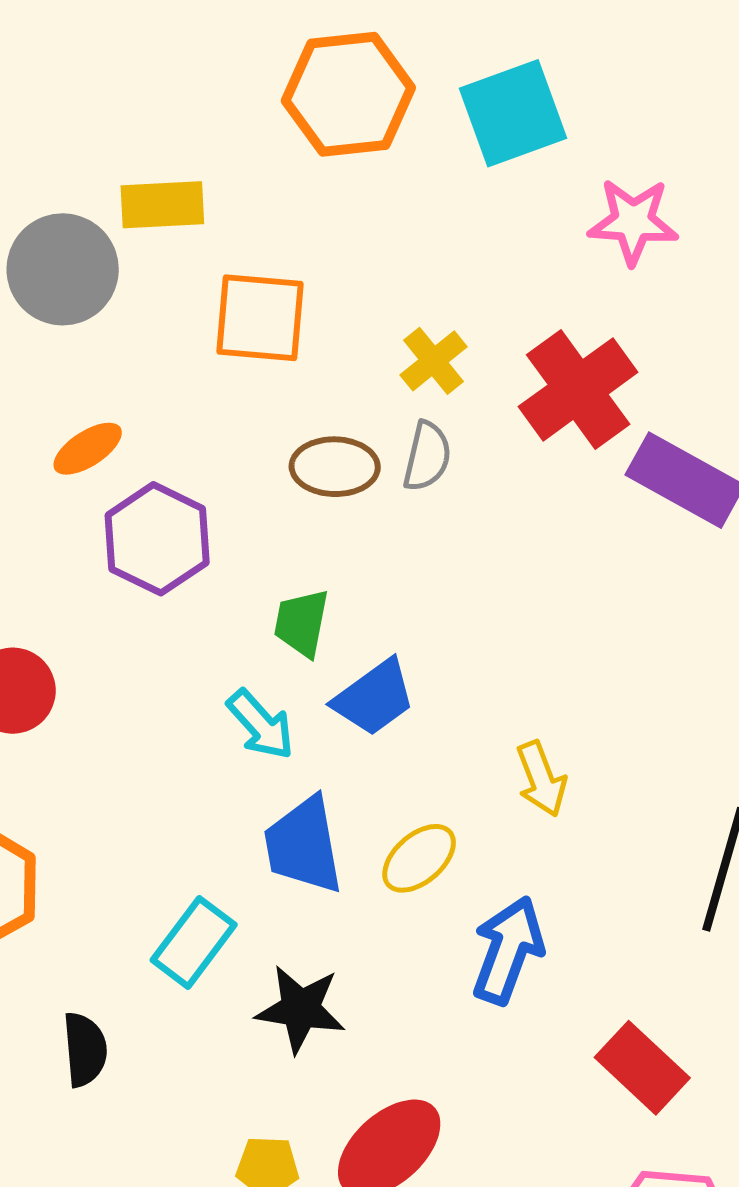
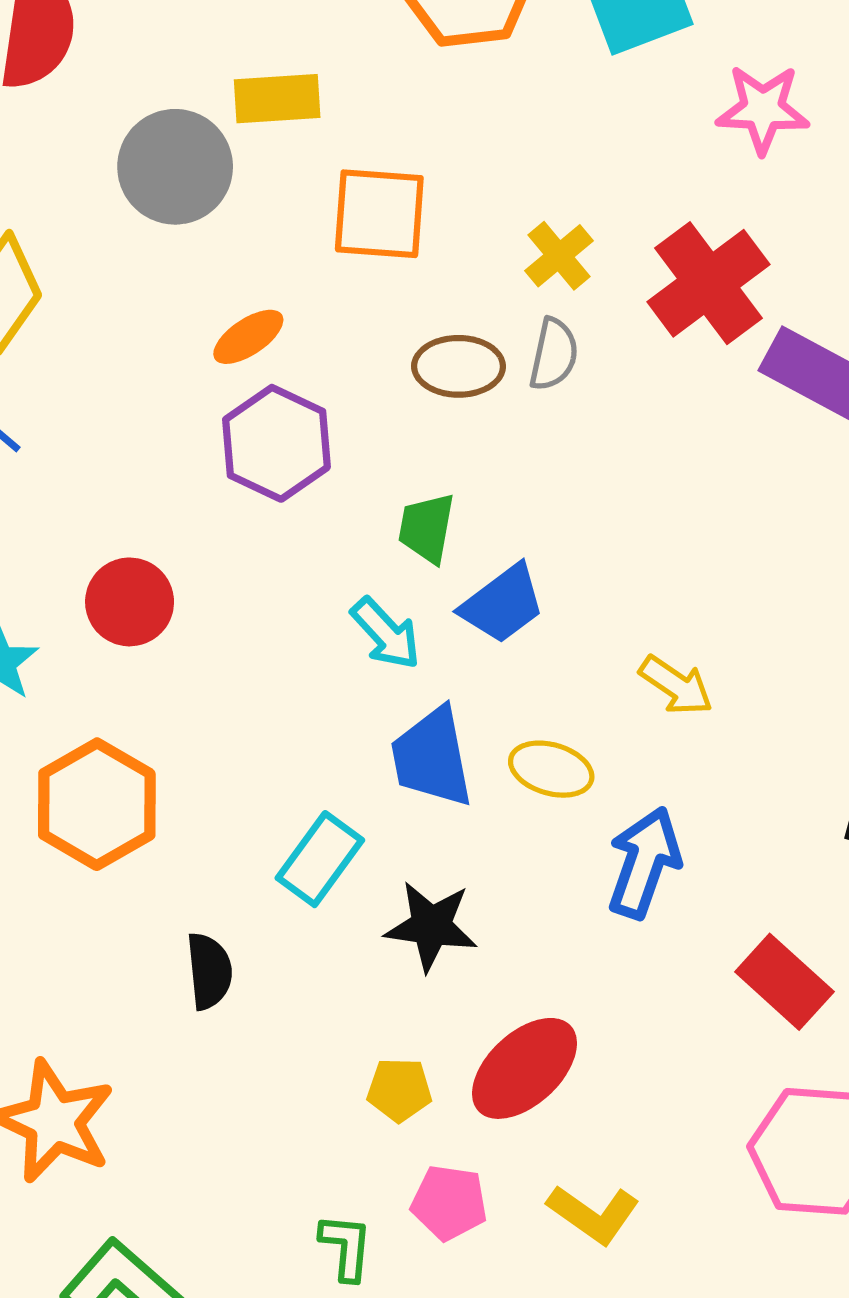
orange ellipse: (88, 449) -> (248, 337), moved
yellow arrow: (541, 779) -> (676, 685), turned -34
yellow ellipse: (419, 858) -> (551, 769), turned 58

